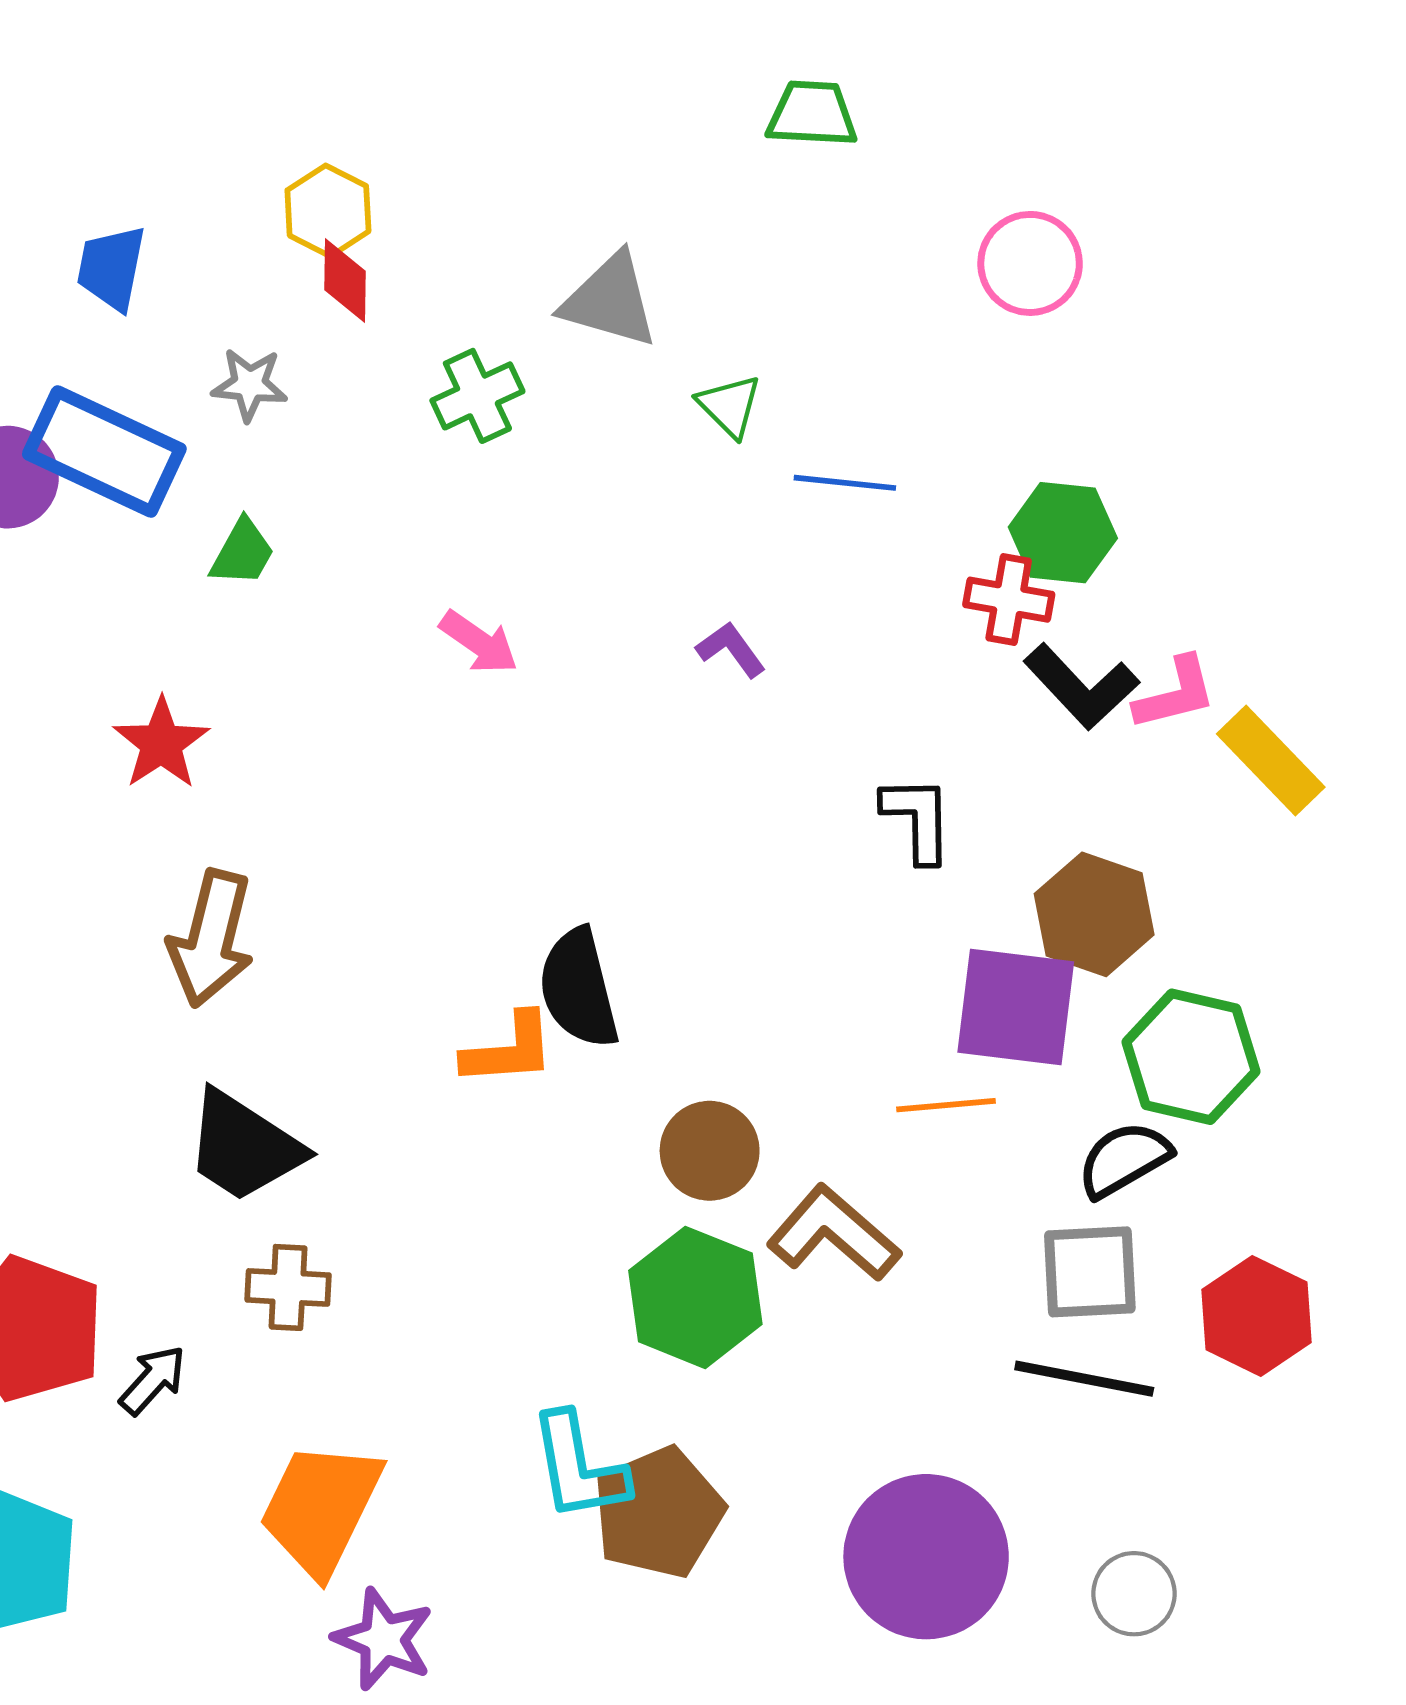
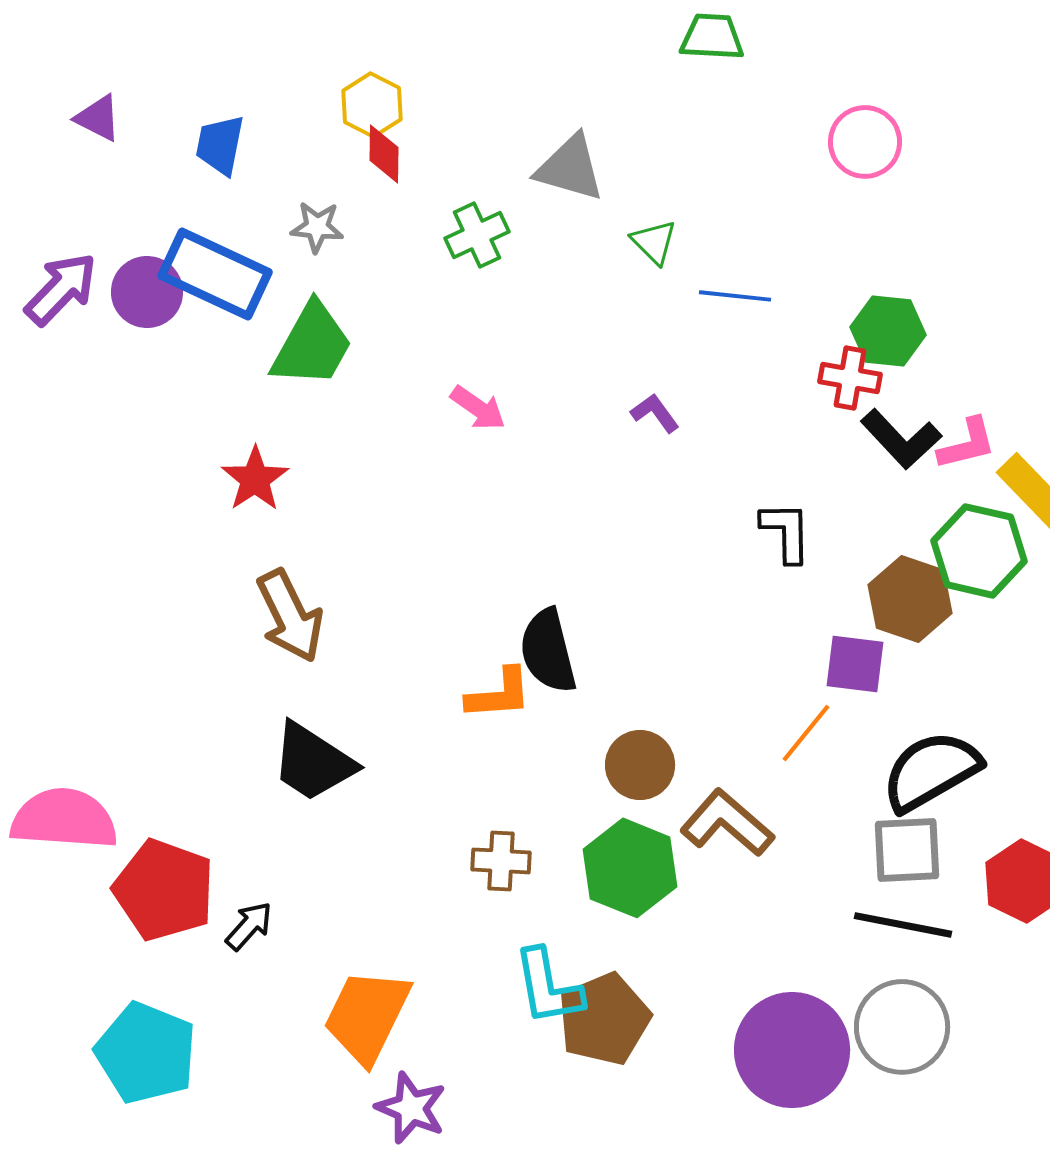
green trapezoid: (242, 553) -> (312, 345), size x1.8
brown arrow: (211, 939) -> (290, 616), turned -40
purple square: (1016, 1007) -> (855, 664), size x0.7
green hexagon: (1191, 1057) -> (979, 551), moved
orange line: (946, 1105) -> (806, 733), turned -46
black semicircle: (1124, 1159) -> (931, 771), size x1.5
brown cross: (288, 1287) -> (501, 861), moved
gray circle: (1134, 1594) -> (902, 1027), moved, size x1.6

